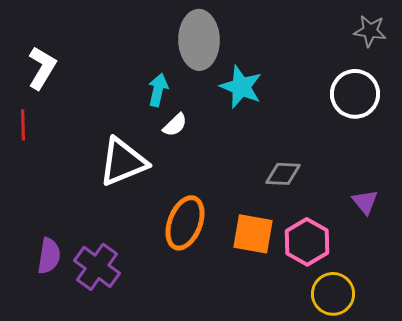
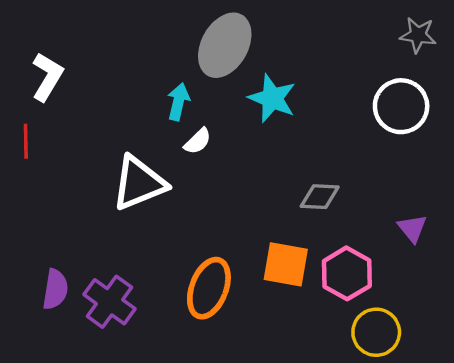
gray ellipse: (199, 40) -> (225, 45), turned 30
orange ellipse: (185, 223) -> (209, 288), moved

